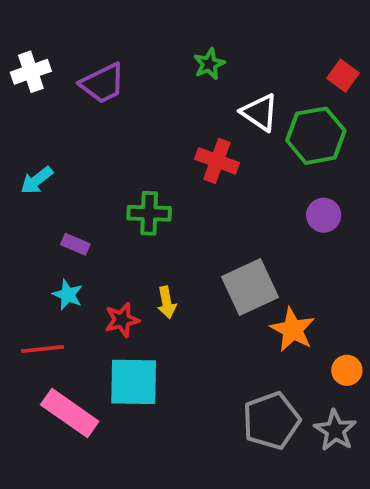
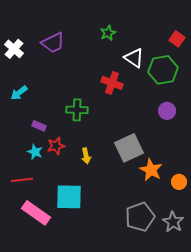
white cross: (31, 72) -> (14, 49), moved, turned -30
red star: (122, 320) -> (56, 146), moved
orange circle: (347, 370) -> (179, 182), moved

